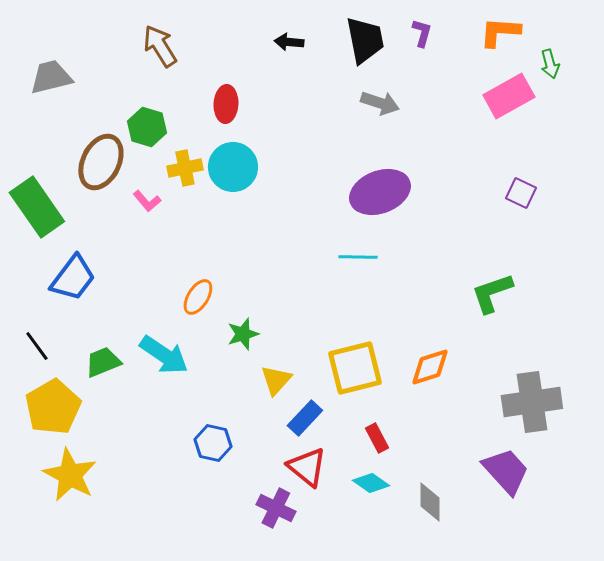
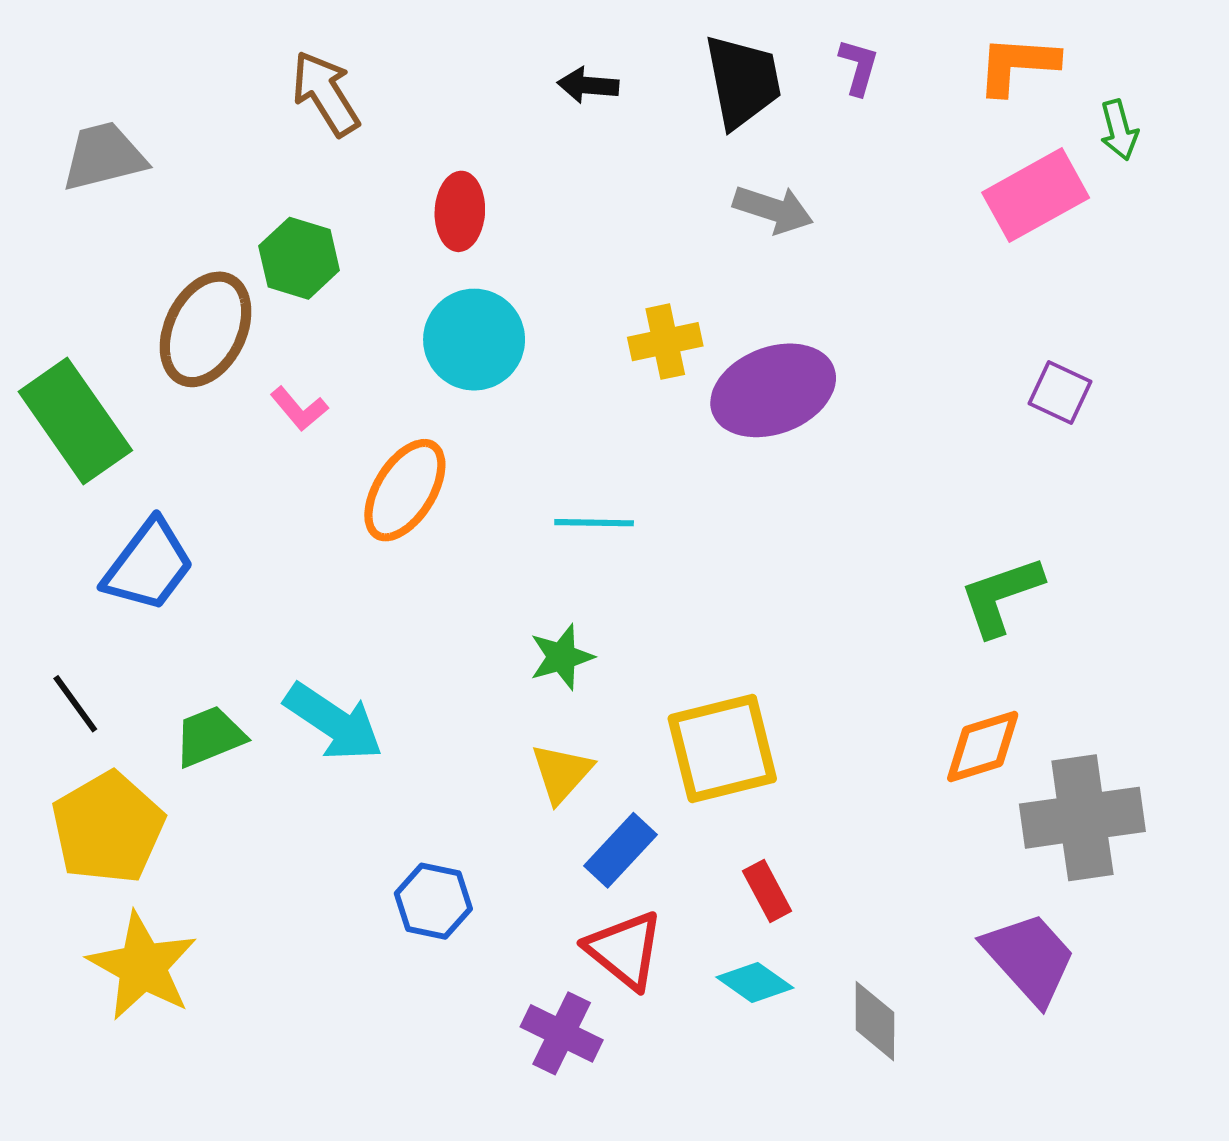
yellow cross: (185, 168) -> (665, 342), moved
cyan line: (358, 257) -> (594, 523), moved
orange ellipse: (198, 297) -> (405, 490), moved, size x1.4
green star: (243, 334) -> (562, 657), moved
orange diamond: (430, 367) -> (983, 746), moved

